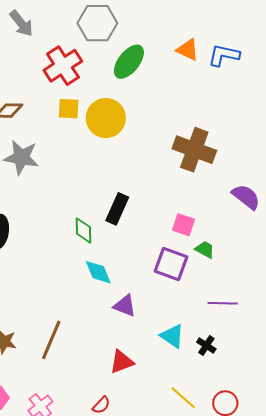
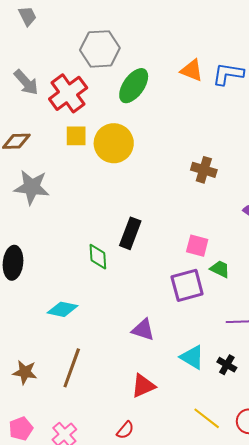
gray arrow: (21, 23) -> (26, 82), moved
brown cross: (194, 150) -> (204, 170), size x0.6
purple square: (171, 264) -> (187, 285), turned -32
cyan diamond: (98, 272) -> (62, 309), moved, turned -52

